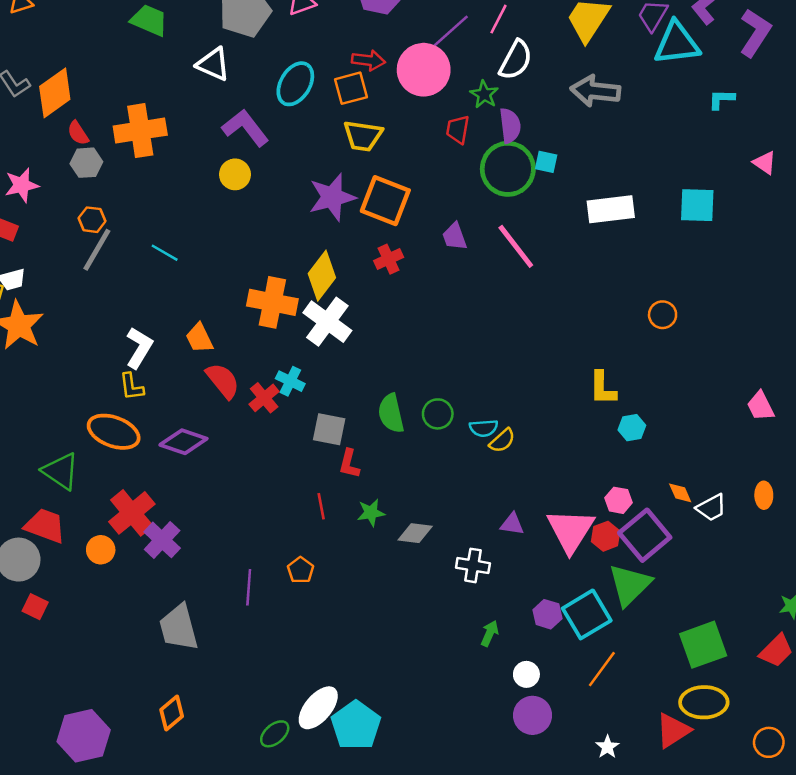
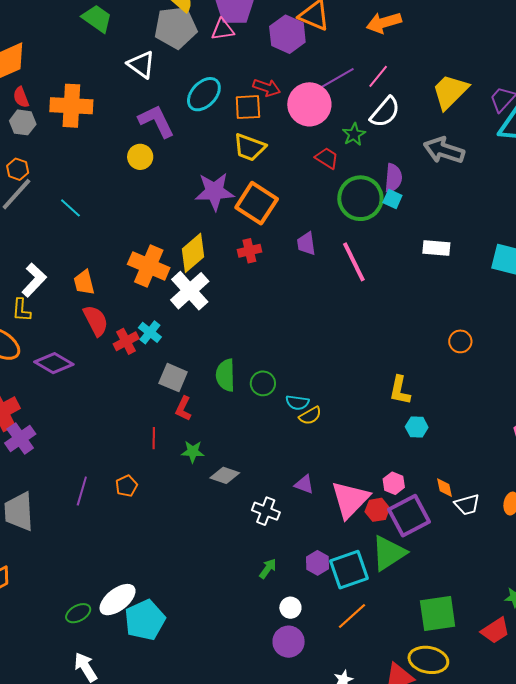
purple semicircle: (510, 126) -> (393, 178), moved
red trapezoid: (458, 129) -> (327, 158), turned 100
white rectangle: (611, 209) -> (436, 248), size x0.7

